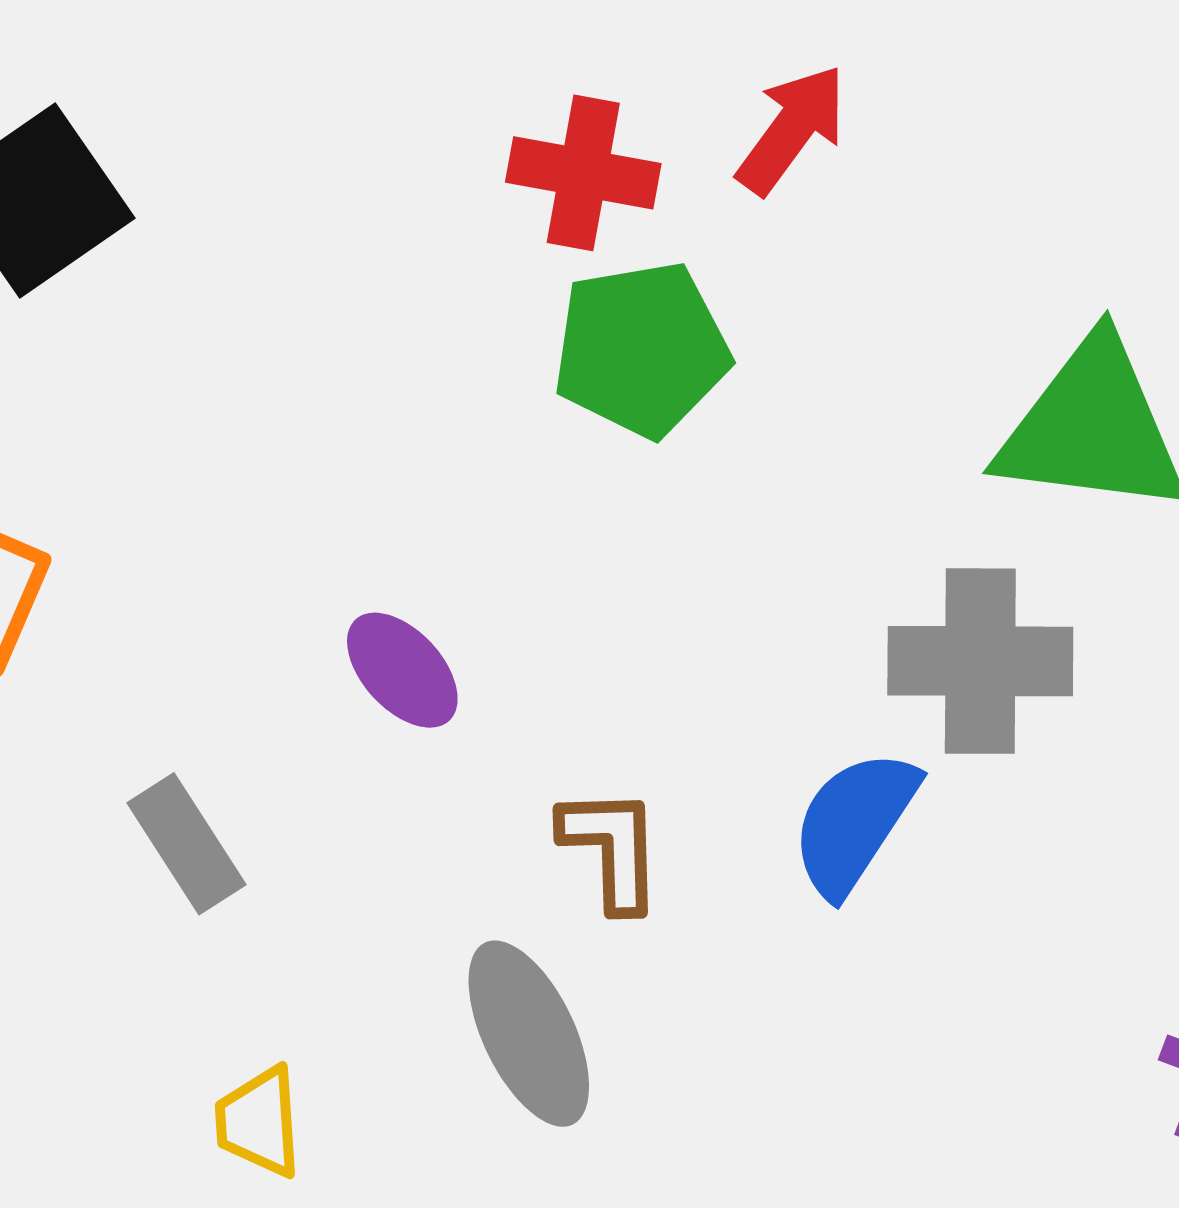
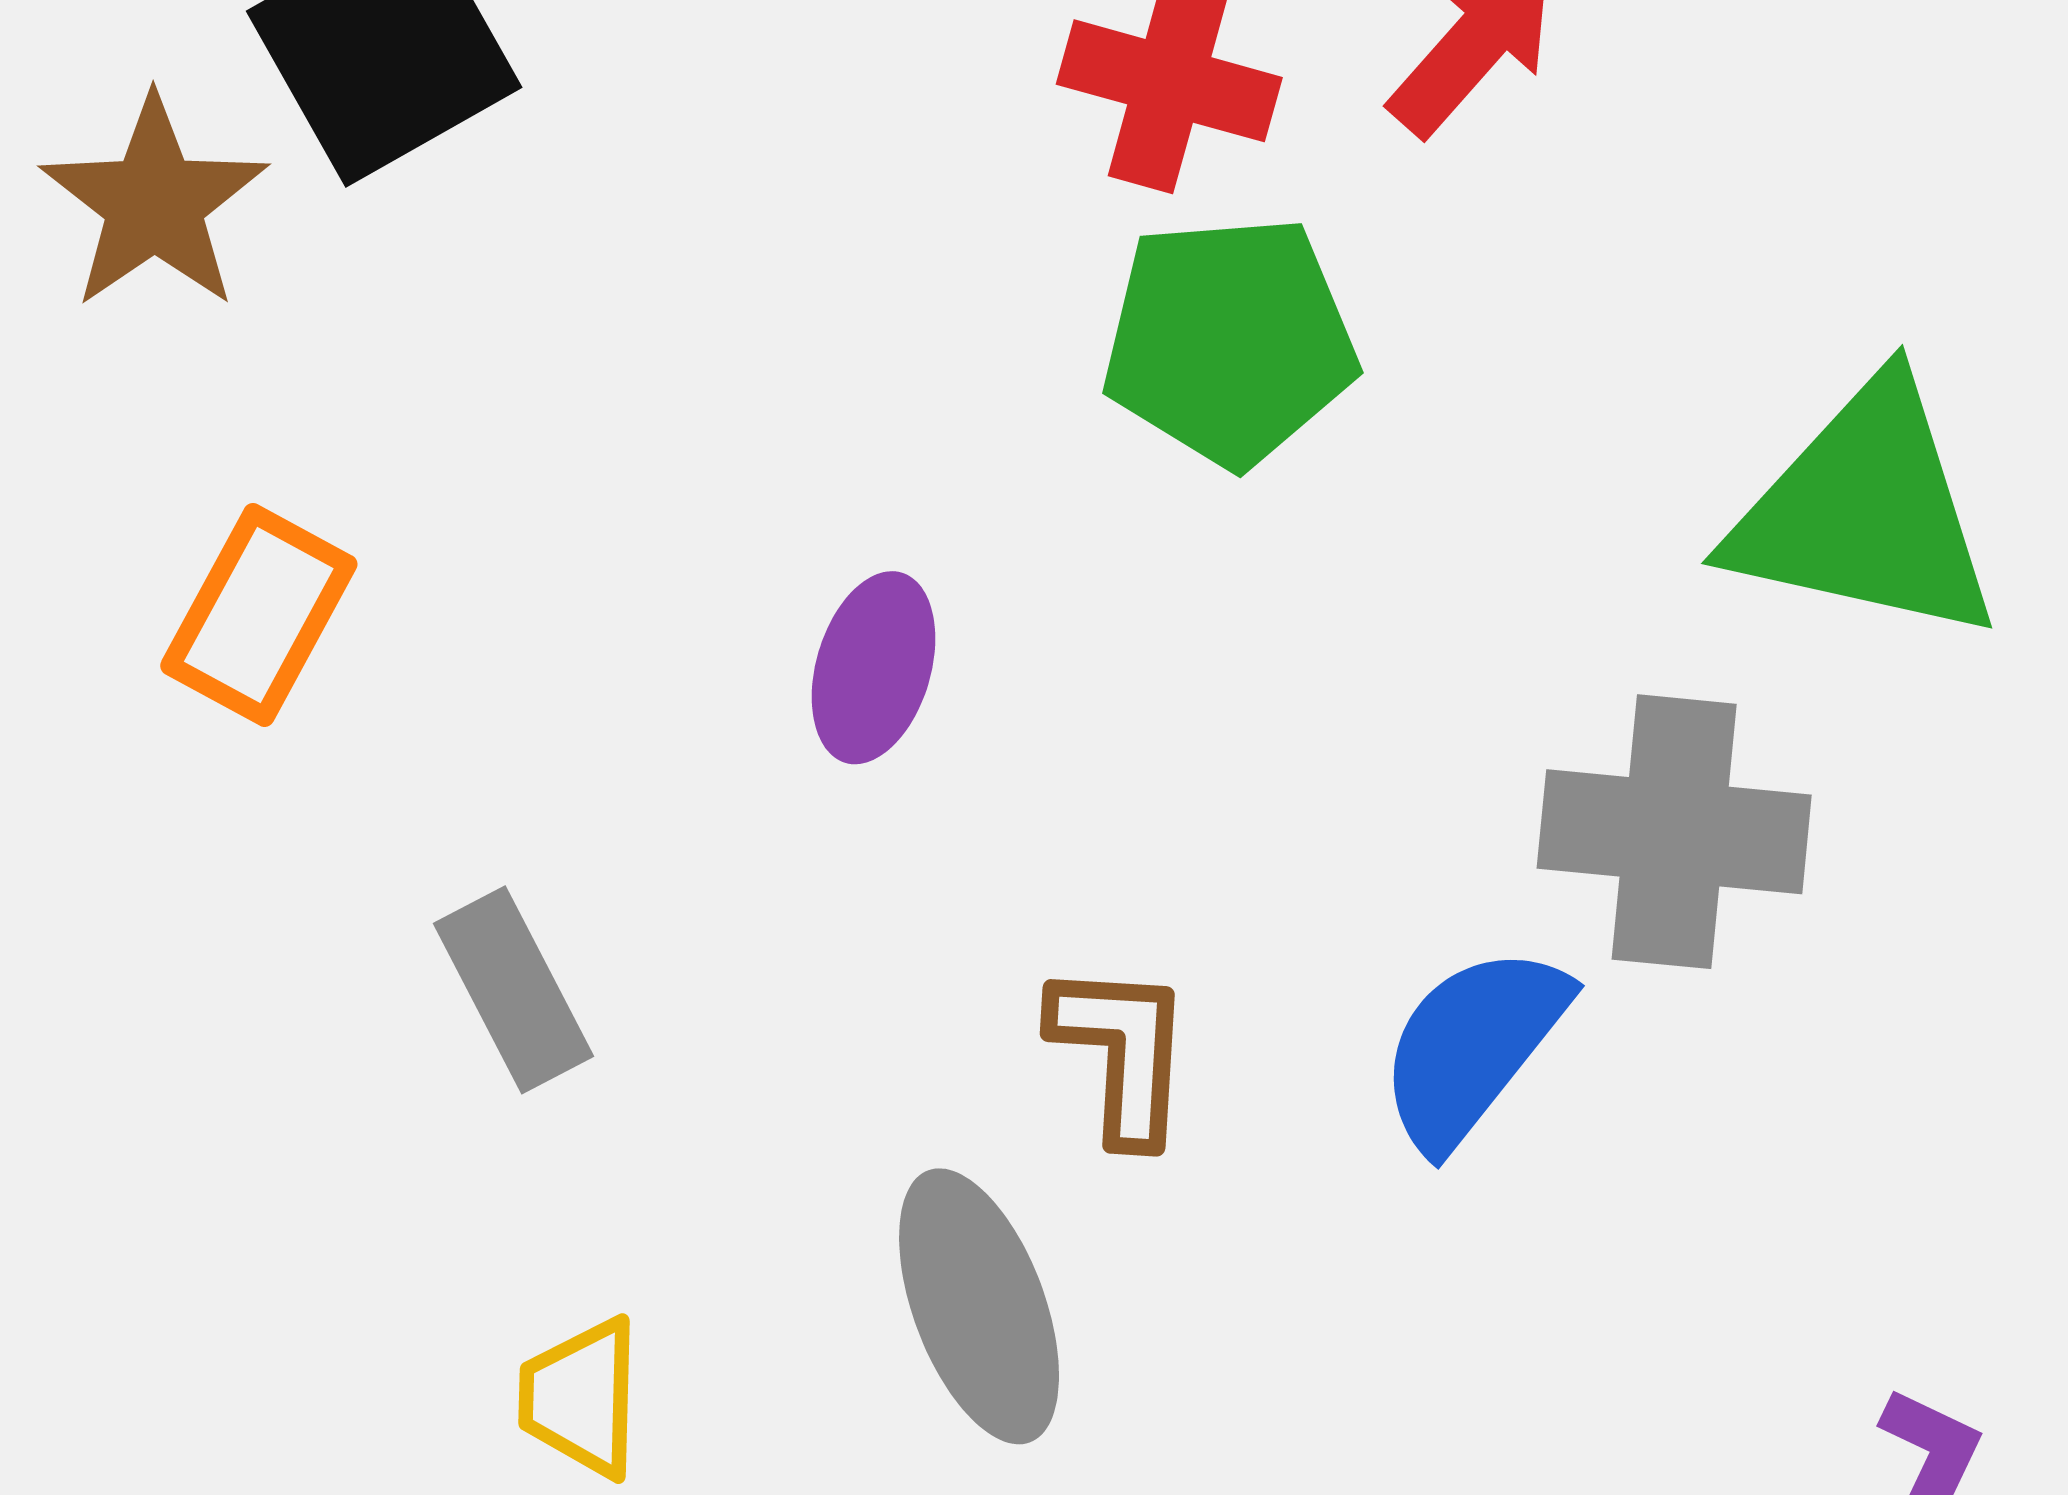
purple ellipse: (402, 670) -> (874, 668), moved, turned 54

